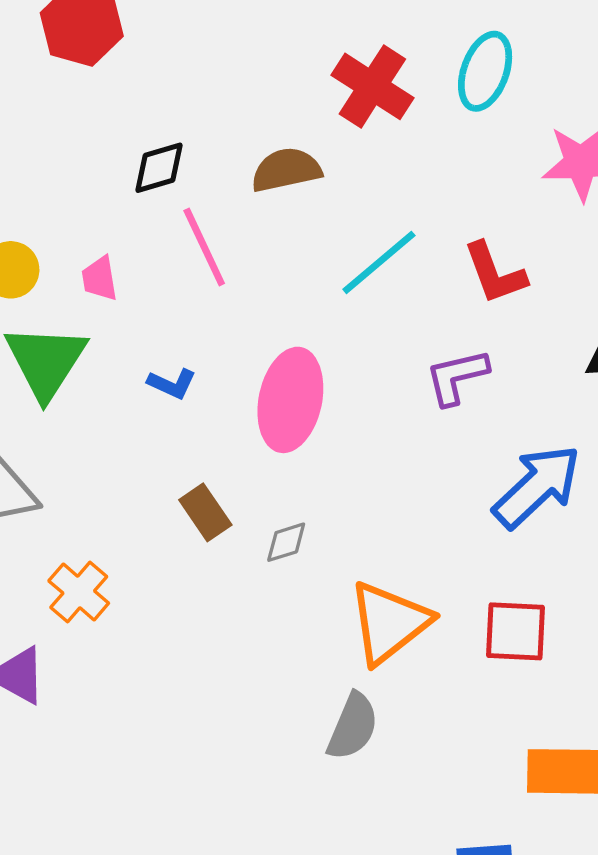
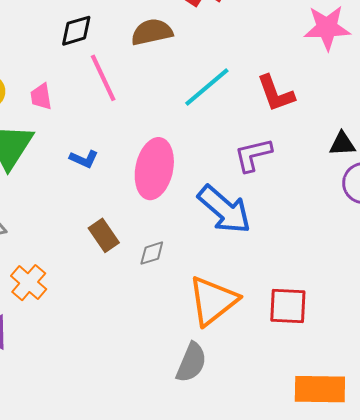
blue arrow: (537, 486) -> (224, 209), moved, turned 84

